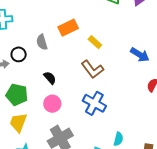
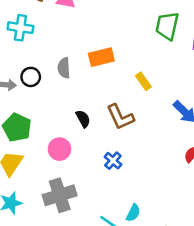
yellow rectangle: (95, 42) -> (143, 81), moved
black semicircle: (50, 78) -> (83, 119), moved
blue cross: (94, 103) -> (113, 161), size x0.6

